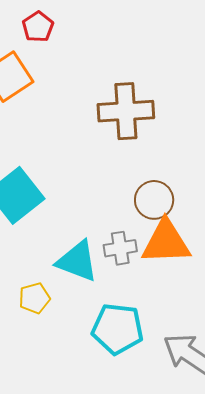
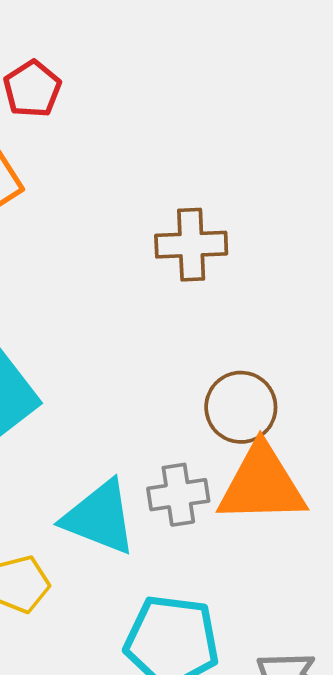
brown cross: (126, 111) -> (191, 245), size x0.7

